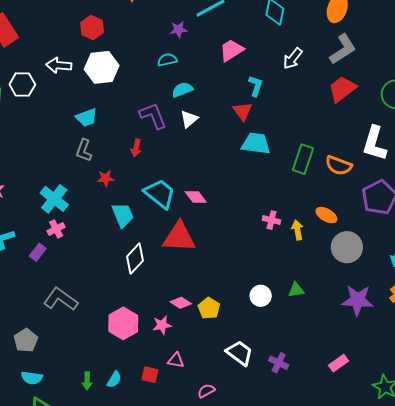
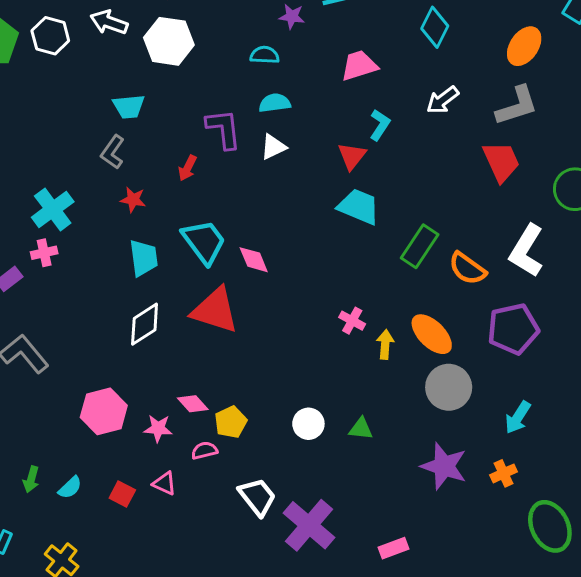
red trapezoid: (342, 89) -> (501, 162), turned 88
orange ellipse: (326, 215) -> (432, 334), size x1.4
purple cross: (279, 363) -> (309, 525), size x1.8
pink semicircle: (206, 391) -> (204, 450), moved

